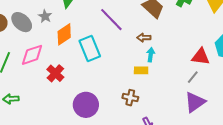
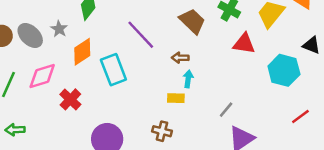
red triangle: (201, 57) -> (244, 44), moved
gray line: (193, 77) -> (226, 110), moved

